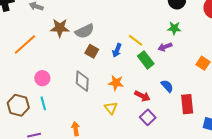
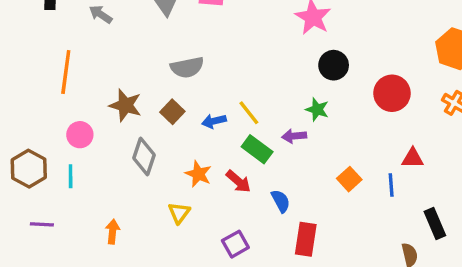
brown star: (60, 28) -> (125, 105), moved
gray semicircle: (85, 31) -> (187, 67), moved
orange line: (25, 44) -> (66, 72), turned -55
blue arrow: (117, 50) -> (214, 121), turned 40
green rectangle: (146, 60) -> (257, 149), turned -30
red arrow: (142, 96) -> (238, 181), moved

